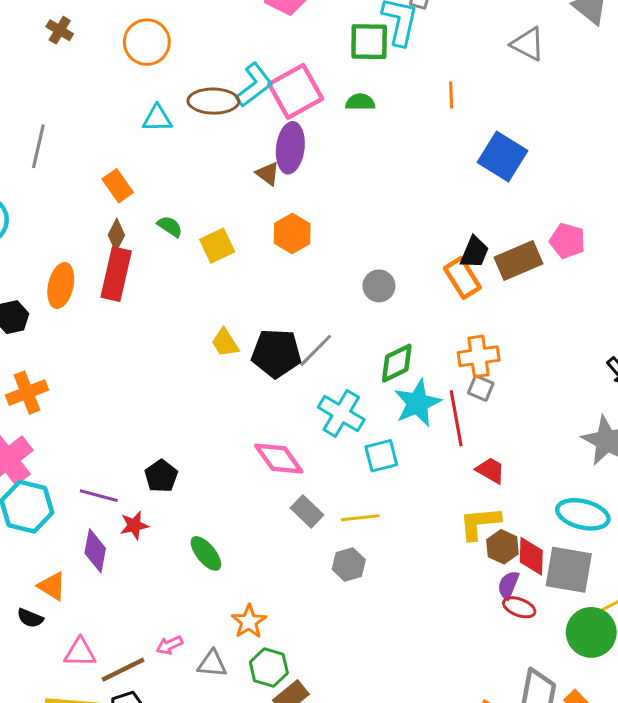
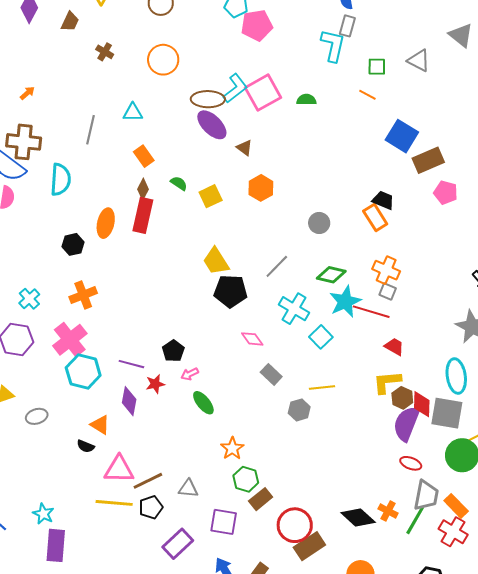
green square: (369, 42) -> (377, 67), moved, size x0.7
orange line: (451, 95) -> (367, 95), turned -60
cyan triangle: (157, 118) -> (133, 112), moved
purple ellipse: (290, 148) -> (212, 125), moved, turned -52
black trapezoid: (474, 252) -> (383, 200), turned -90
brown rectangle: (519, 261) -> (428, 160), moved
yellow trapezoid: (225, 343) -> (216, 261), size x1.4
black pentagon: (276, 353) -> (231, 291), moved
orange cross: (479, 356) -> (386, 270), turned 32
green diamond: (397, 363) -> (331, 275), turned 40
red line: (456, 418) -> (371, 312), turned -63
cyan square: (381, 456) -> (321, 337), turned -30
pink diamond: (279, 459) -> (252, 339), size x0.7
cyan ellipse: (583, 514) -> (456, 376), turned 68
yellow line: (360, 518) -> (322, 387), moved
purple semicircle: (508, 585) -> (406, 424), size x1.8
red ellipse: (519, 607) -> (411, 463), moved
pink arrow: (169, 645) -> (190, 374), moved
pink triangle: (80, 652) -> (119, 469), size x1.4
gray triangle: (212, 664) -> (188, 489), moved

